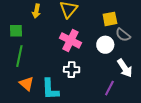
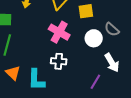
yellow square: (110, 19) -> (86, 11), moved

